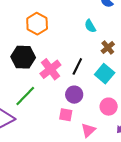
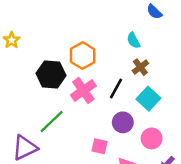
orange hexagon: (37, 24) -> (83, 56), moved
brown cross: (108, 48) -> (140, 67), moved
purple circle: (74, 95) -> (123, 122), moved

